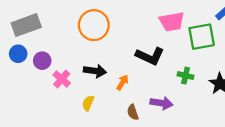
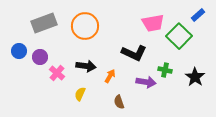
gray rectangle: (26, 25) -> (44, 23), moved
green square: (202, 37) -> (179, 36), turned -35
purple arrow: (161, 103) -> (146, 82), moved

